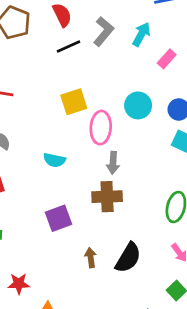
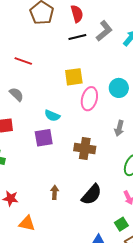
gray arrow: (113, 163) -> (119, 128), moved
purple square: (59, 218) -> (44, 138), moved
brown arrow: (91, 258) -> (55, 192), moved

